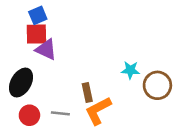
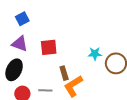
red square: (36, 34) -> (49, 47), moved
purple triangle: (46, 49) -> (20, 44), moved

